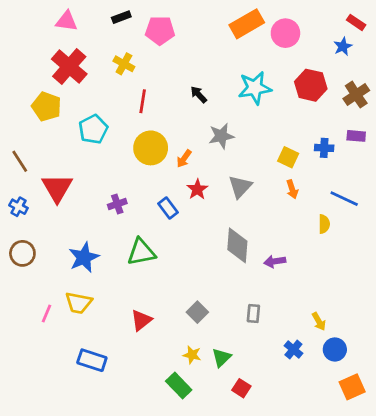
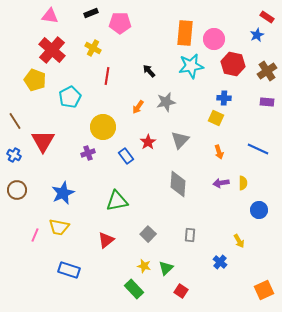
orange rectangle: (247, 24) -> (185, 33), moved, turned -55
pink circle: (285, 33) -> (214, 39), moved
yellow circle: (151, 148) -> (103, 127), moved
blue cross: (324, 148) -> (224, 98), moved
orange arrow: (184, 159) -> (138, 107), moved
orange arrow: (292, 189) -> (219, 152), moved
yellow semicircle: (324, 224) -> (243, 183), moved
green triangle: (141, 252) -> (117, 201), moved
purple arrow: (275, 261) -> (221, 183), moved
blue circle: (335, 349) -> (259, 210), moved

